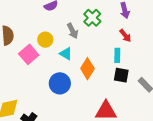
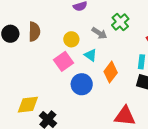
gray arrow: (73, 31) -> (99, 33), turned -35
pink square: (29, 54) -> (64, 61), moved

